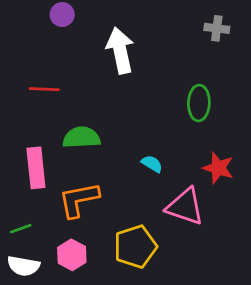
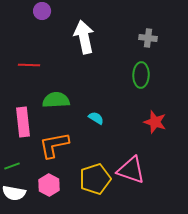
gray cross: (217, 28) -> (148, 38), moved
cyan semicircle: (152, 164) -> (96, 118), moved
pink triangle: (185, 207) -> (131, 170), moved

